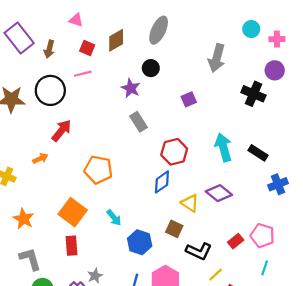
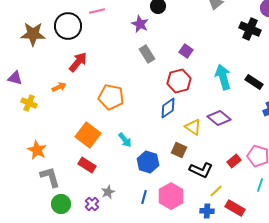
purple square: (189, 99) -> (186, 51), moved, turned -32
orange star: (24, 219) -> (37, 150), moved
red rectangle: (72, 246) -> (87, 165), turned -54

